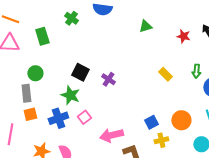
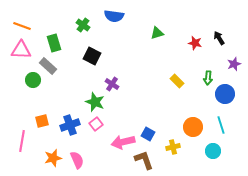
black square: (80, 72) -> (92, 56), moved
green circle: (35, 73) -> (33, 80), moved
purple cross: (108, 79) -> (112, 84), moved
gray rectangle: (26, 93) -> (48, 66), moved, turned -42
green star: (70, 95) -> (95, 102), moved
blue square: (151, 122) -> (148, 134), moved, turned -32

